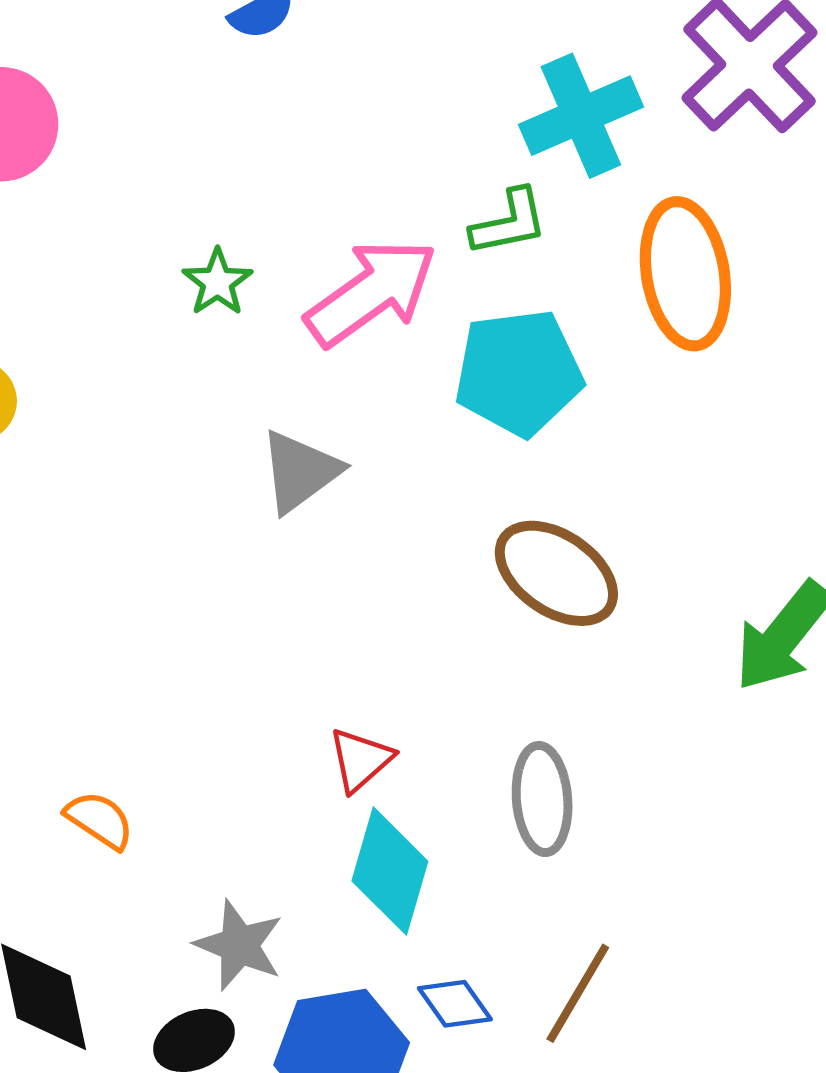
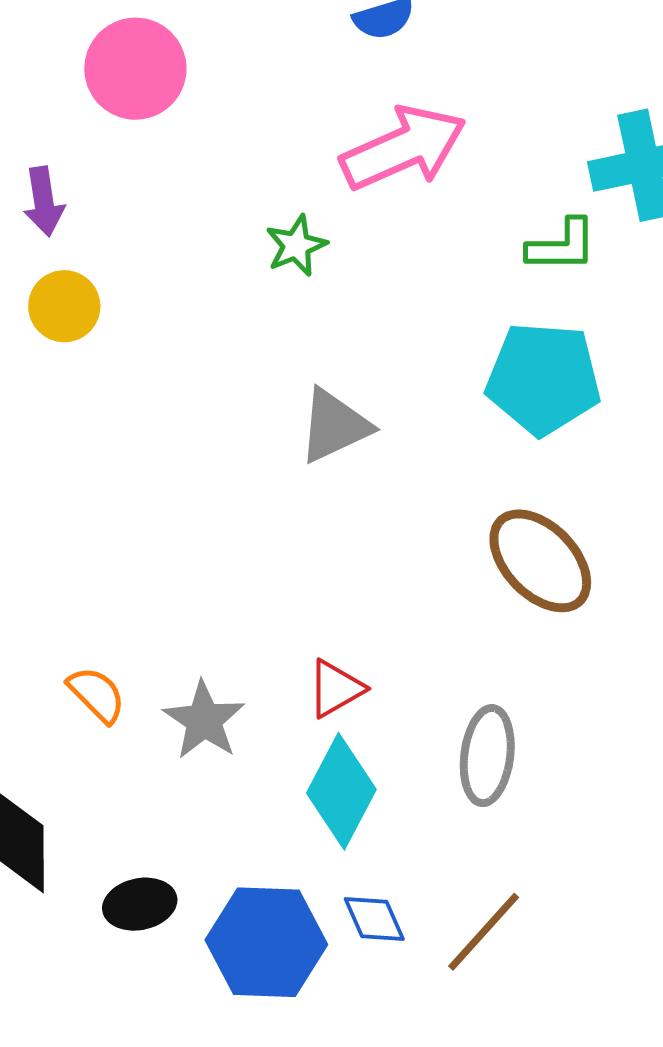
pink arrow: (371, 292) -> (403, 148), moved
gray star: (239, 945) -> (204, 720), moved

